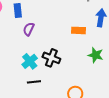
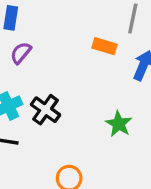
orange rectangle: (78, 30) -> (105, 46), moved

